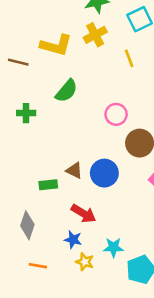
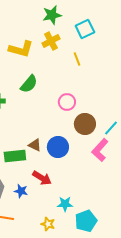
green rectangle: (48, 185) -> (15, 156), size x1.5
blue star: (73, 240) -> (21, 191), moved
yellow star: (85, 262) -> (48, 224), moved

